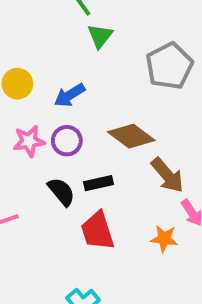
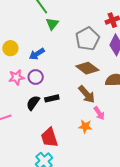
brown diamond: (131, 136) -> (87, 68), moved
black semicircle: (61, 192) -> (33, 103), turned -105
red trapezoid: (98, 231) -> (49, 138), moved

